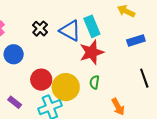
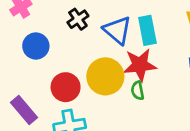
green semicircle: (94, 82) -> (138, 91), moved, turned -32
yellow circle: (66, 87) -> (105, 76), moved
purple rectangle: (15, 102) -> (24, 110), size x1.5

